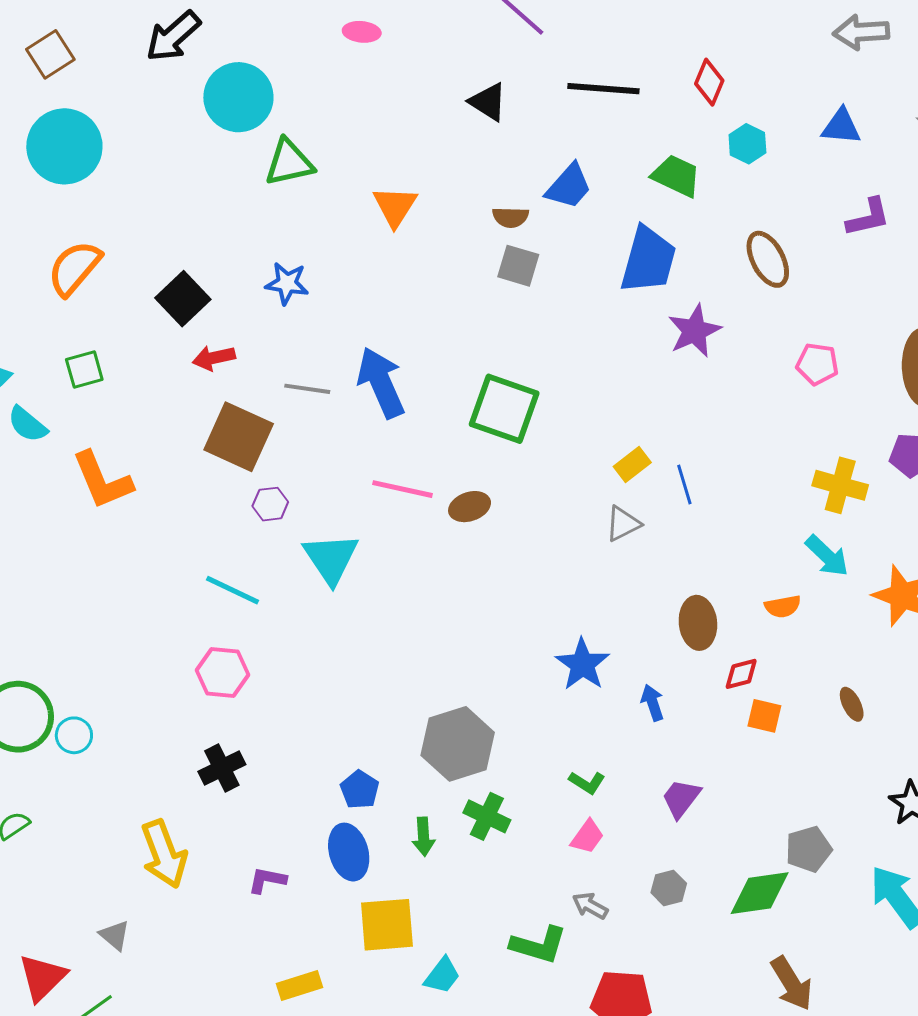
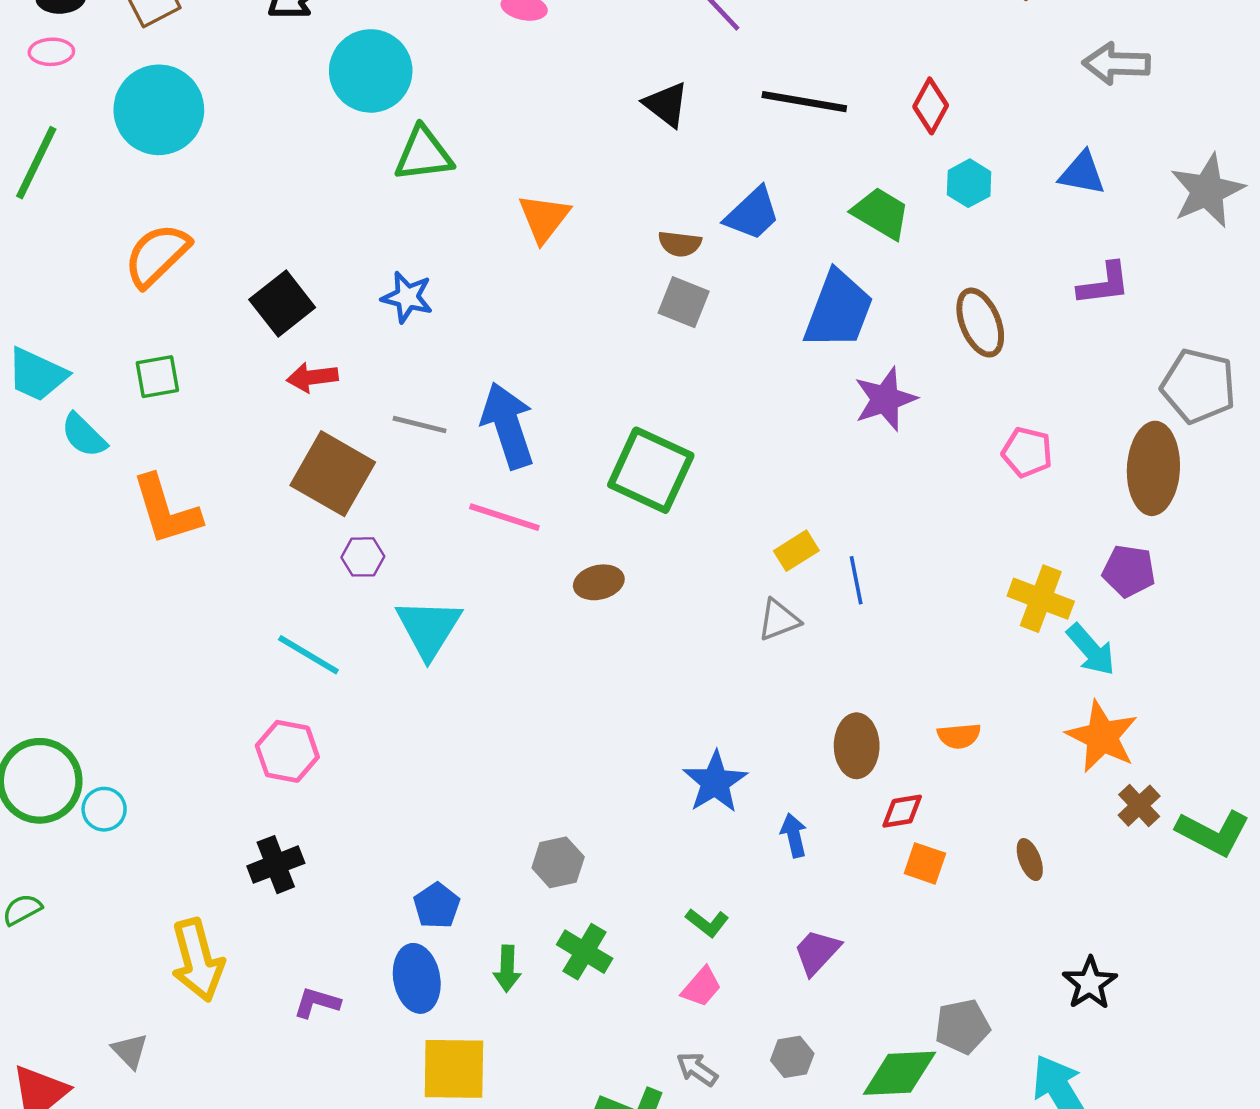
pink line: (403, 489) -> (504, 517), moved
cyan arrow: (827, 556) -> (1091, 650), moved
gray hexagon: (458, 744) -> (558, 862), size x0.6

